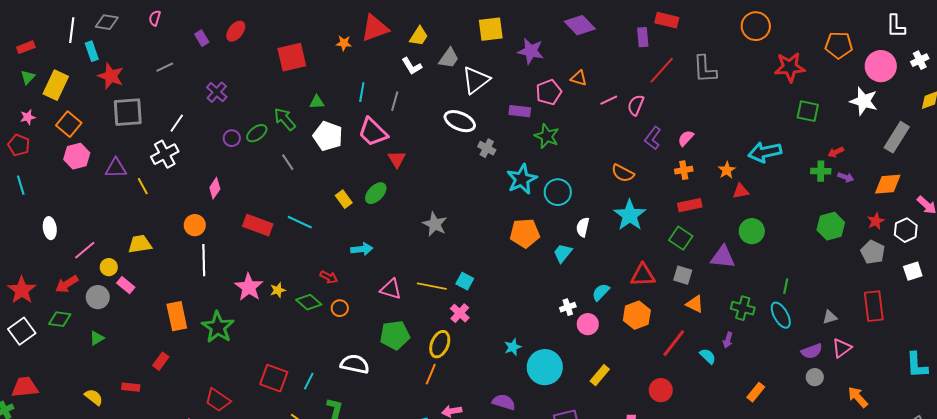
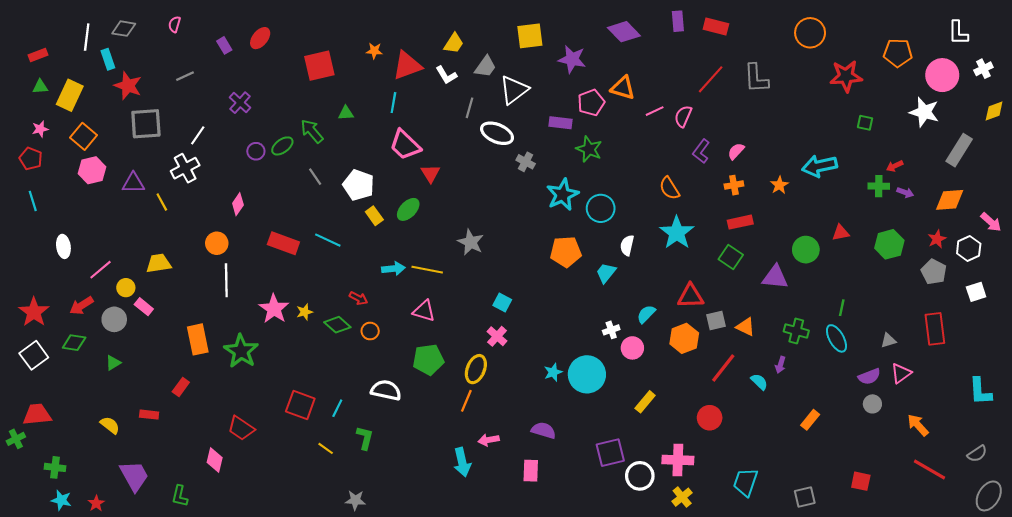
red triangle: (375, 28) -> (407, 66), moved
purple rectangle: (643, 37) -> (678, 21), moved
green triangle: (28, 77) -> (40, 87), turned 42
orange triangle: (579, 78) -> (623, 88), size x1.4
gray line: (395, 101) -> (470, 108), moved
green square: (808, 111) -> (865, 123), size x0.7
white pentagon: (328, 136) -> (358, 185), moved
orange semicircle: (623, 173) -> (669, 188), turned 30
red triangle: (741, 191) -> (841, 233), moved
gray square: (683, 275) -> (716, 320), moved, turned -30
yellow line: (432, 286) -> (427, 270), moved
cyan circle: (545, 367) -> (587, 374), moved

